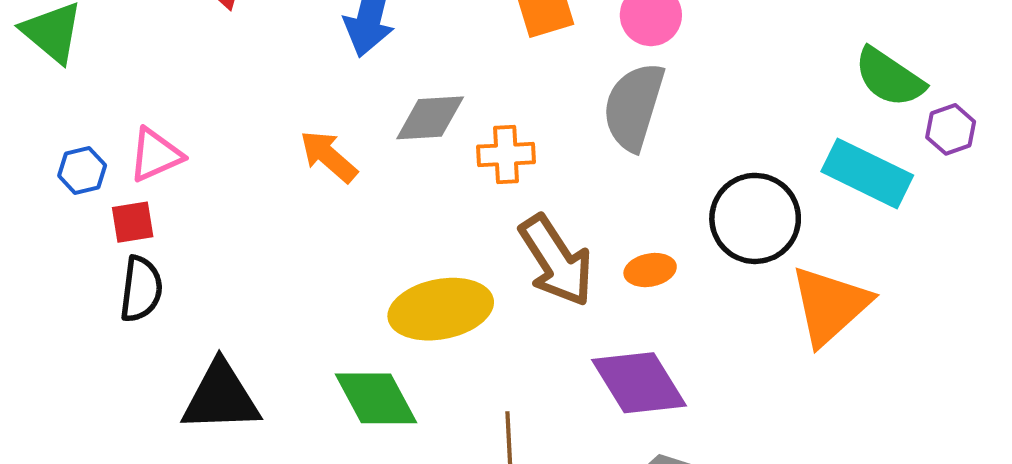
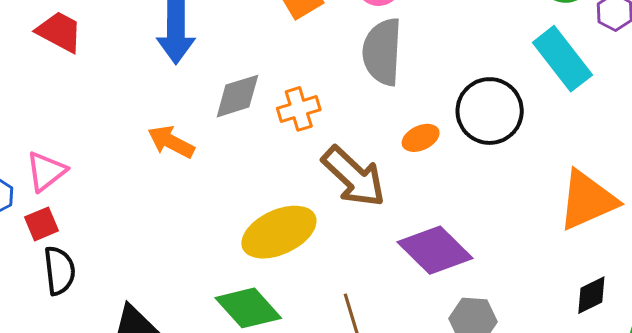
cyan rectangle: (867, 173) -> (562, 59), turned 40
orange ellipse: (650, 270) -> (421, 138), moved
orange triangle: (830, 305) -> (587, 200), moved, turned 32

